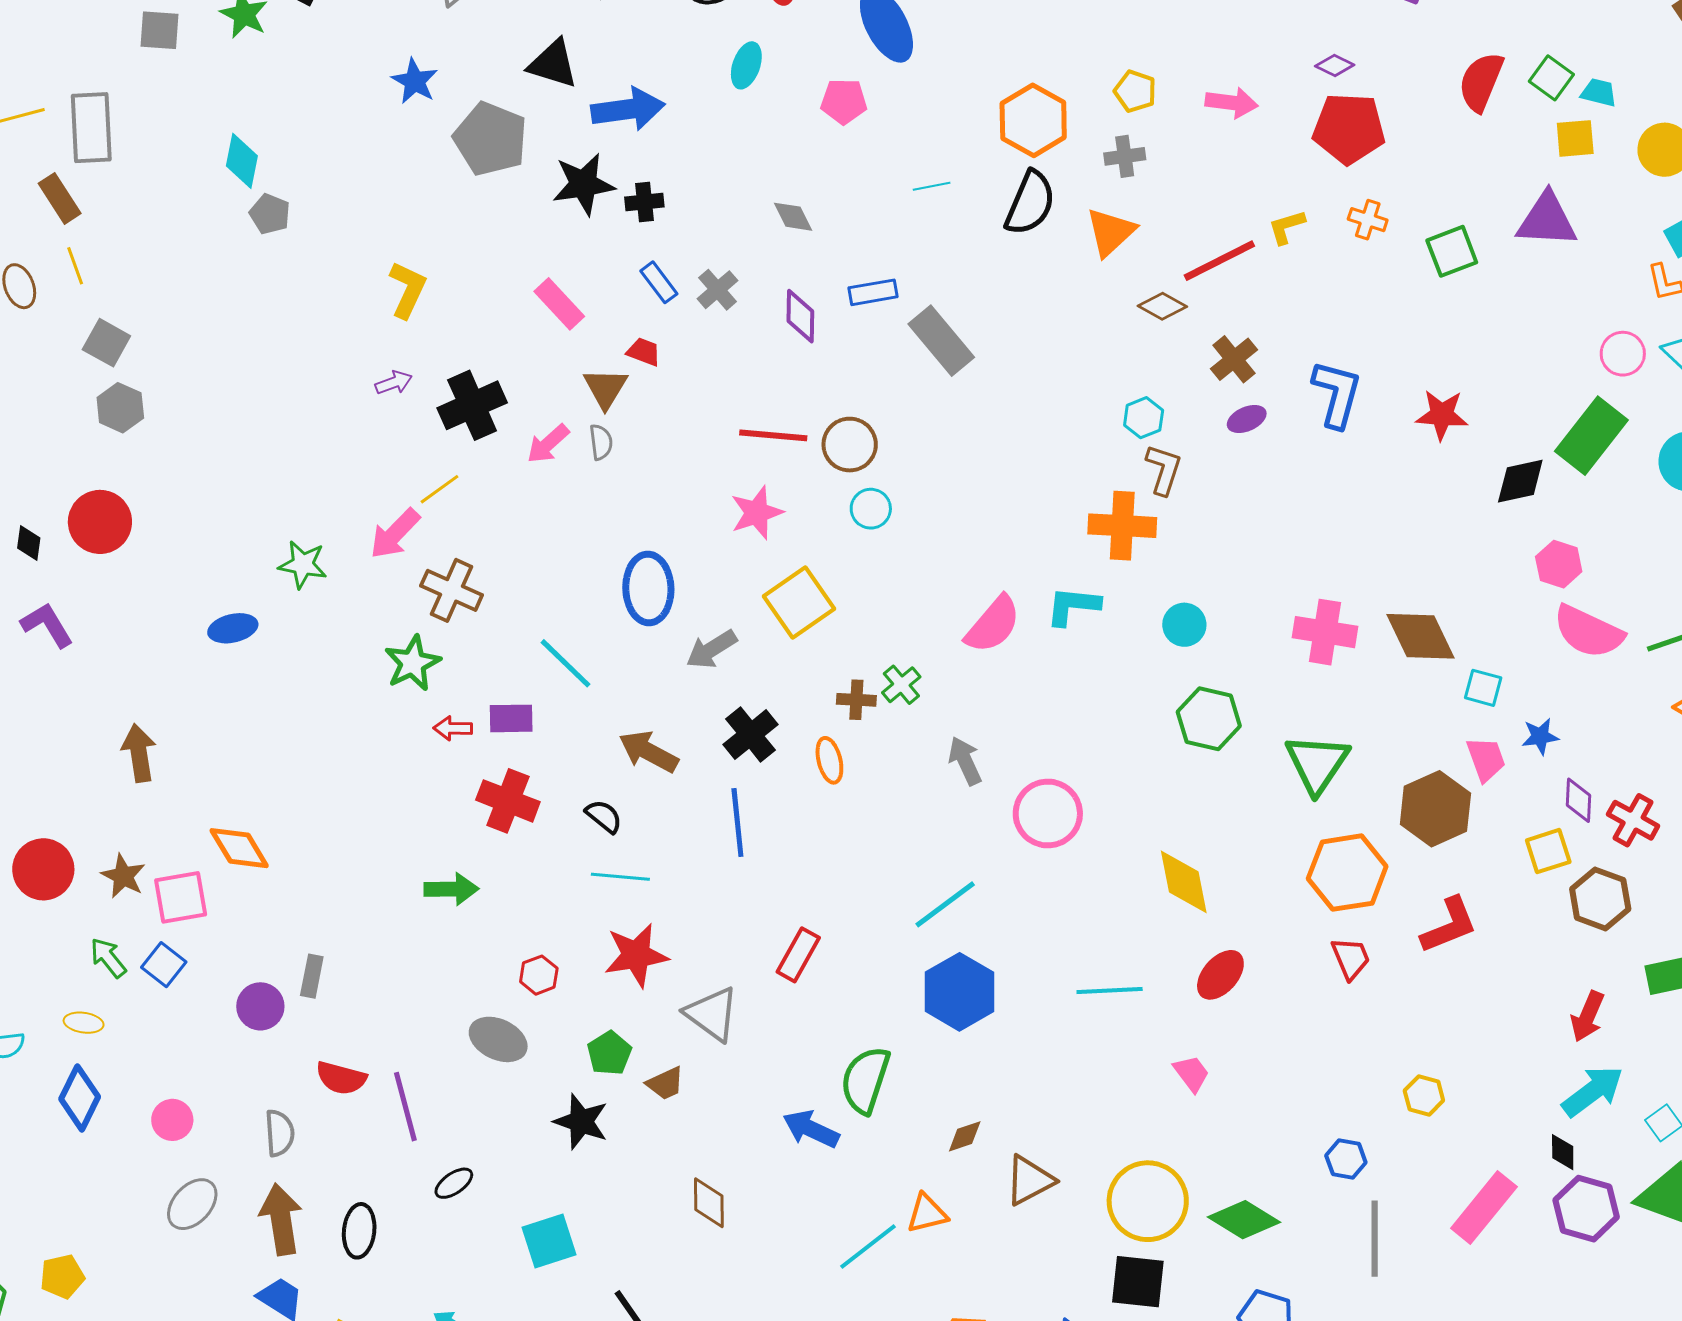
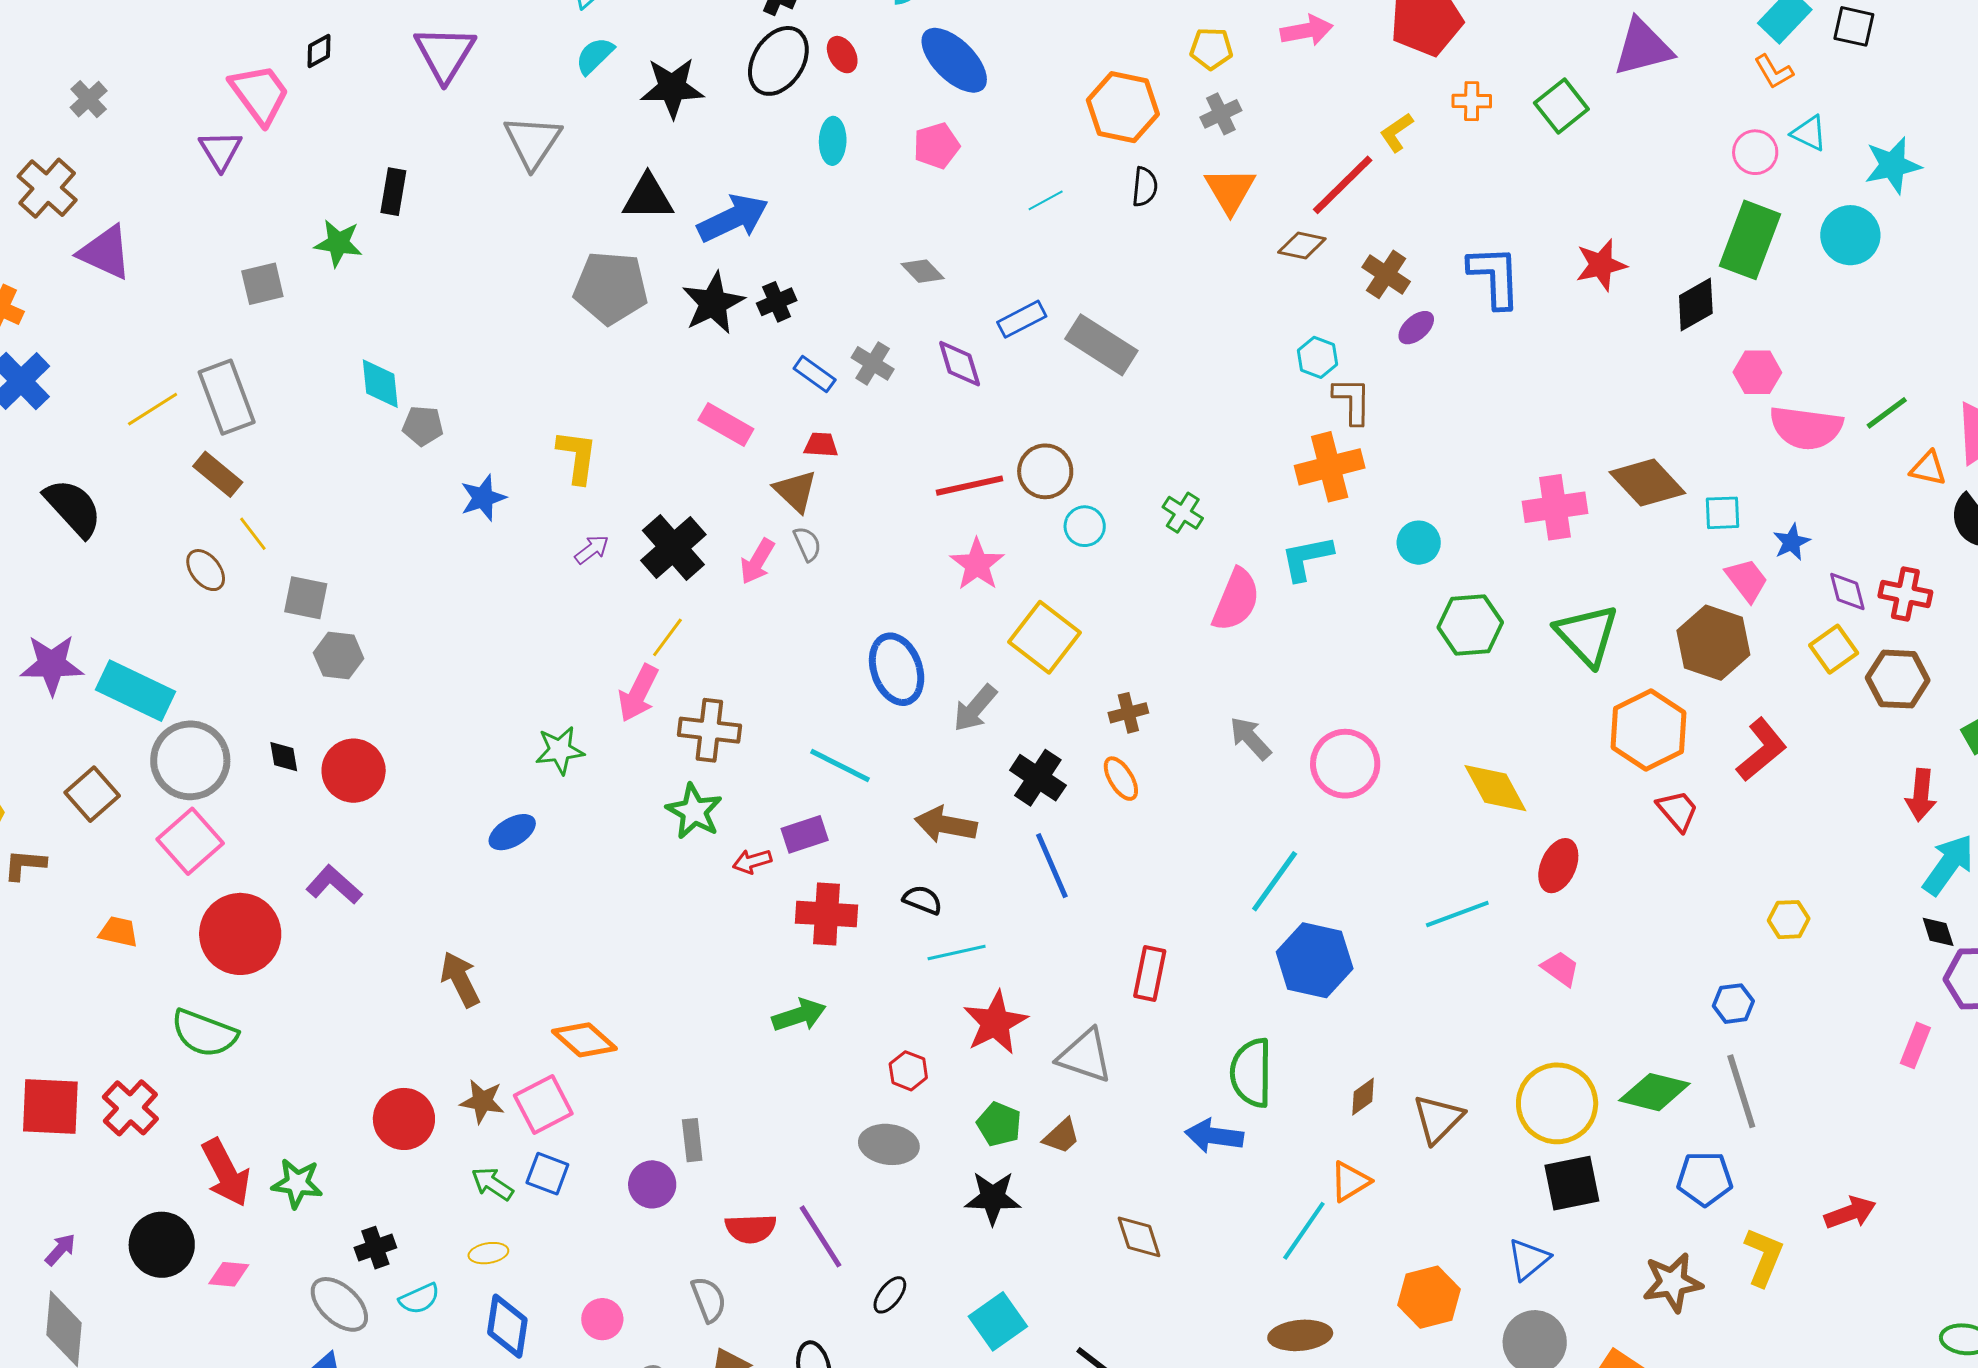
blue star: (415, 81) -> (483, 498), moved, turned -30
black semicircle: (1030, 203) -> (1145, 187), size x0.6
black diamond: (29, 543) -> (284, 757), moved
green cross: (901, 685) -> (1183, 513), moved
pink rectangle: (1484, 1207) -> (1915, 1045), moved, size x0.6
gray line: (1375, 1239) -> (1741, 1091), moved

